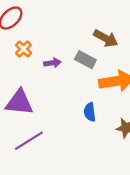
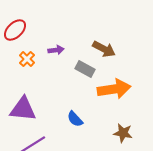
purple arrow: (52, 63) -> (56, 50), moved
blue semicircle: (90, 112) -> (75, 119), moved, turned -36

